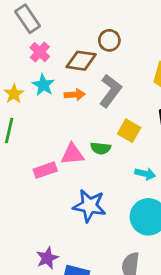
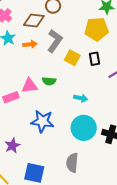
yellow square: (129, 131) -> (72, 58), moved
purple star: (47, 258) -> (12, 146), moved

